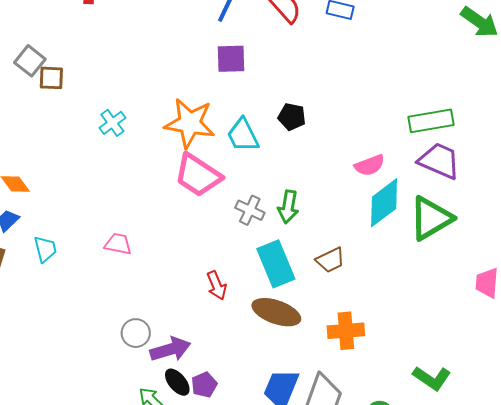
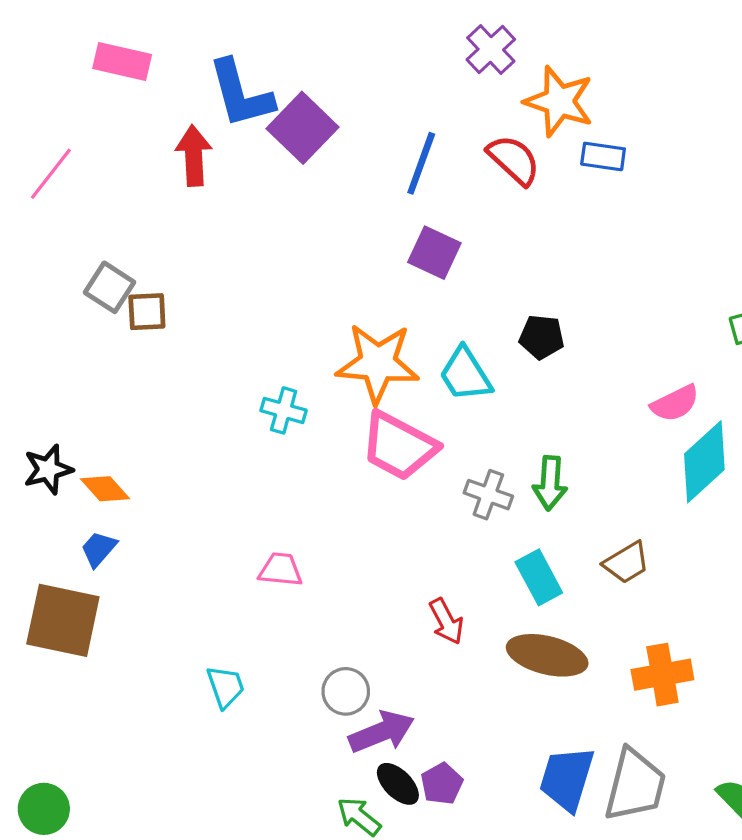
purple square: (231, 59) -> (434, 253), turned 32
cyan cross: (112, 123) -> (284, 410), moved, turned -32
cyan trapezoid: (45, 249) -> (226, 687), moved
cyan rectangle: (276, 264) -> (539, 577), size x0.7
gray circle: (136, 333) -> (346, 691), moved

